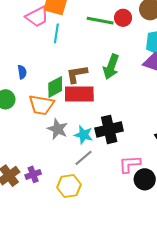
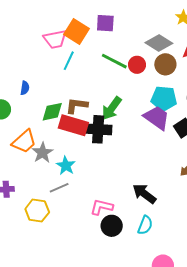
orange trapezoid: (41, 105) -> (24, 142), moved, turned -68
black cross: (109, 129) -> (98, 129), moved

